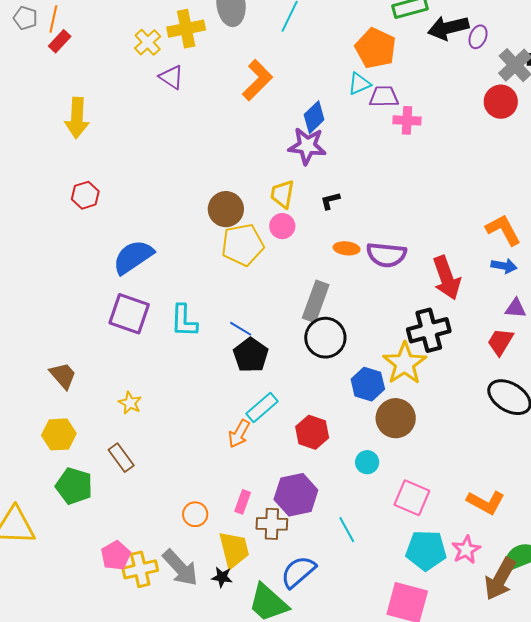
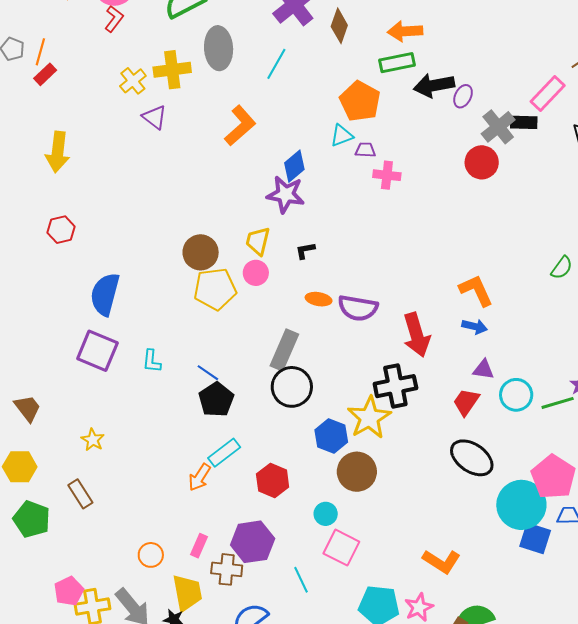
purple trapezoid: (384, 97) -> (365, 150), size x0.7
blue semicircle: (133, 257) -> (105, 294), turned -45
cyan L-shape: (184, 321) -> (152, 361), size x0.7
pink square: (412, 498) -> (341, 548), moved

